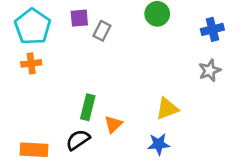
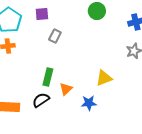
gray rectangle: (102, 31) -> (55, 36), moved
blue star: (159, 144) -> (89, 103), moved

